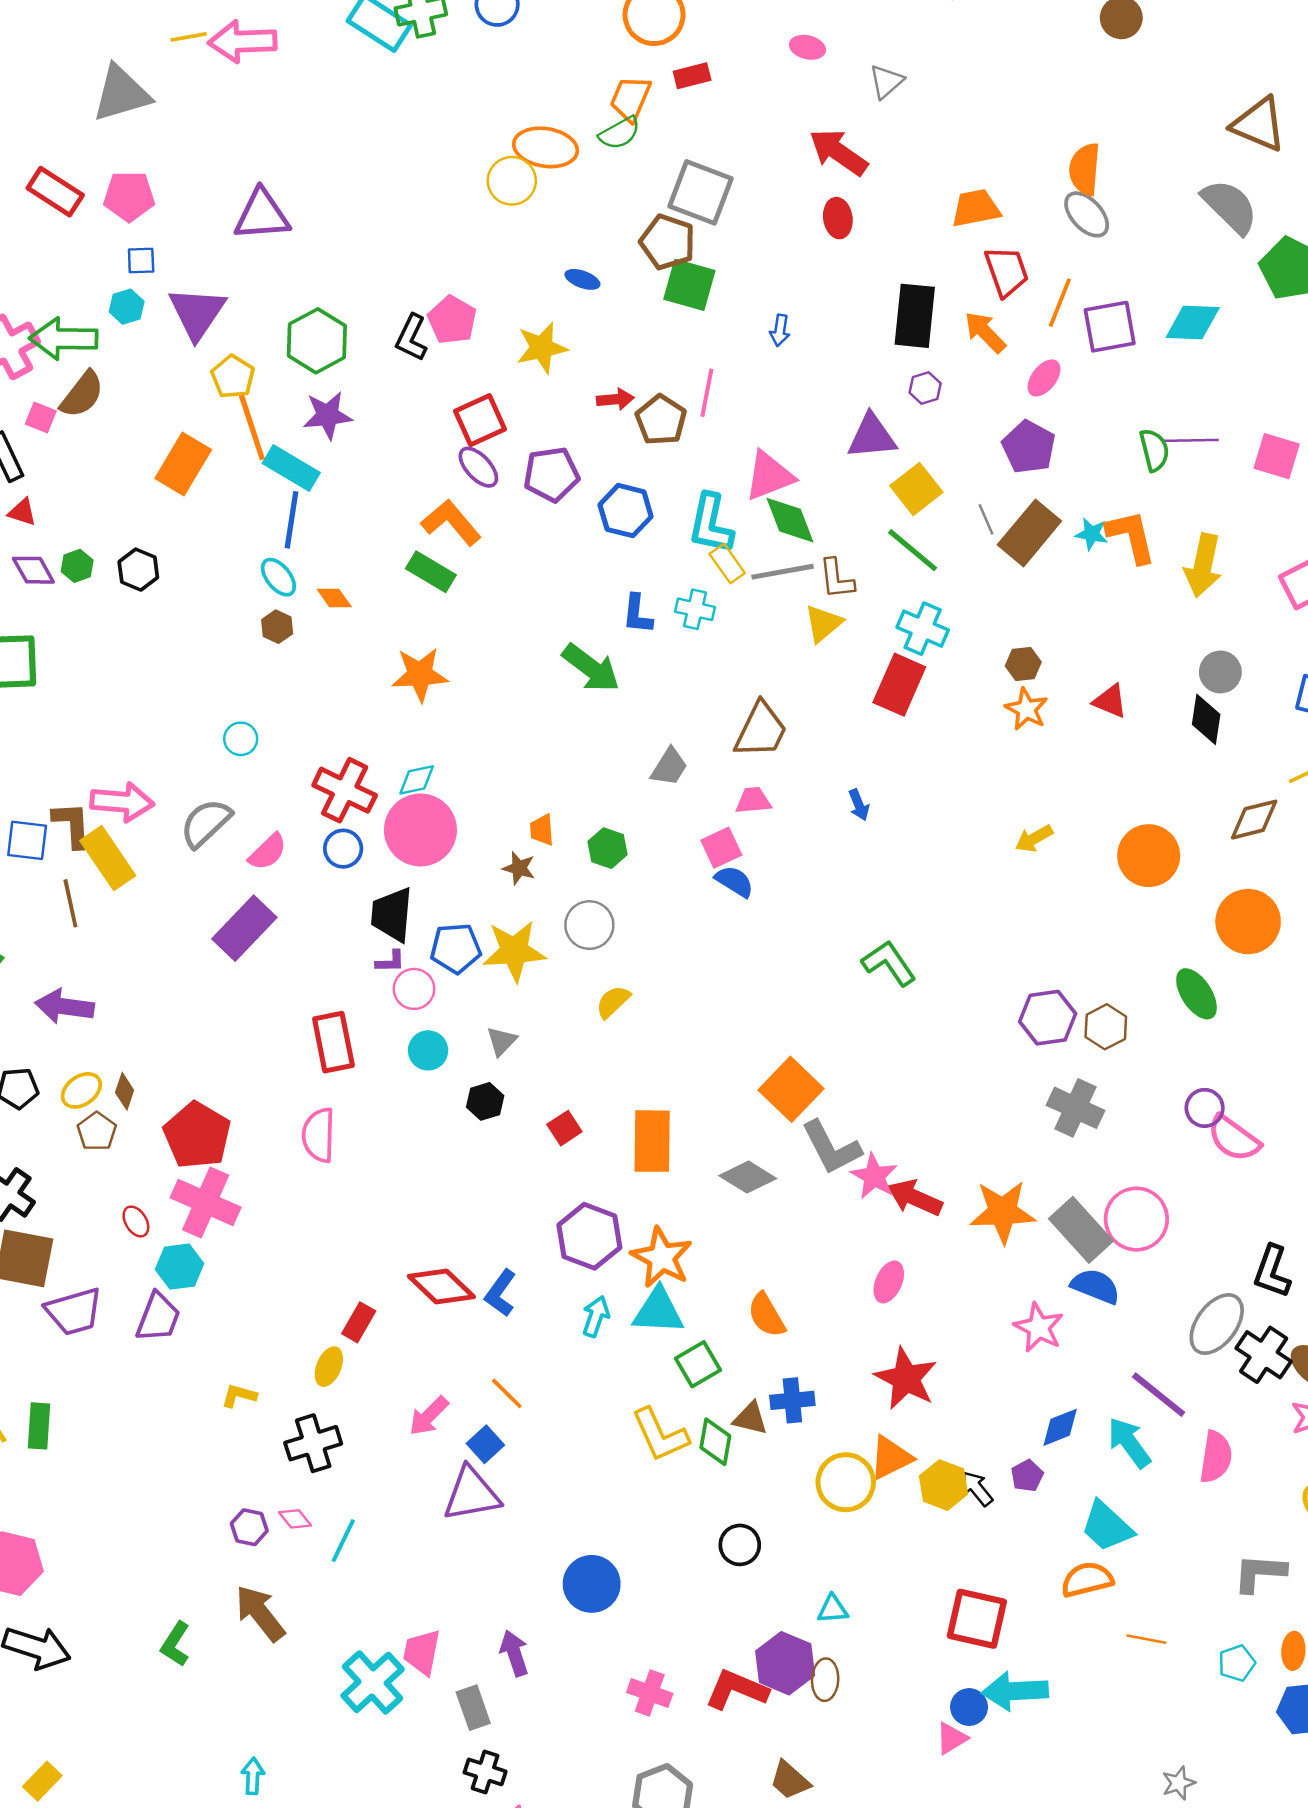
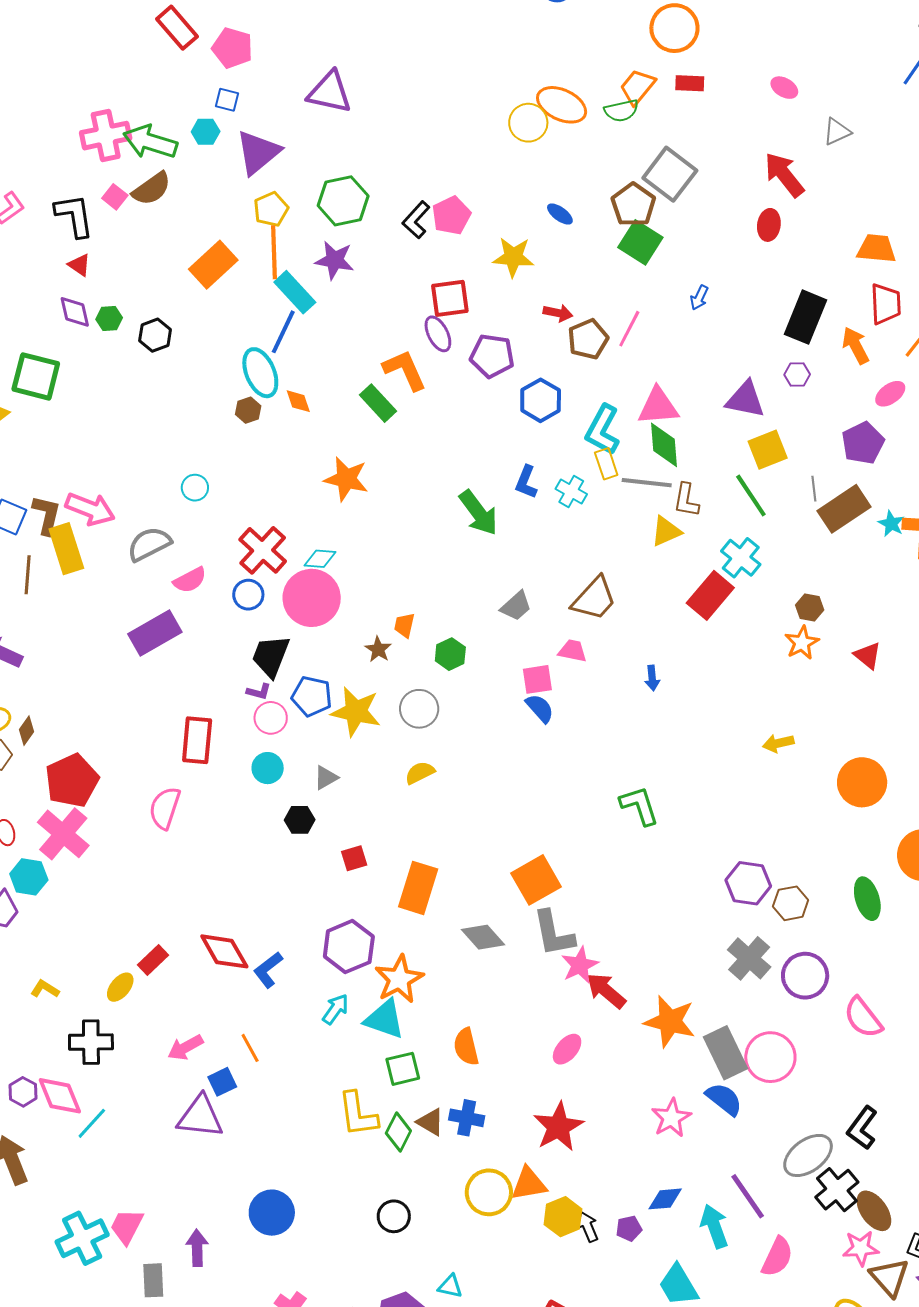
cyan ellipse: (278, 577) -> (260, 373), size x1.5
purple circle: (1205, 1108) -> (805, 976), moved, size x1.5
pink diamond: (295, 1519) -> (60, 1096), size x1.8

